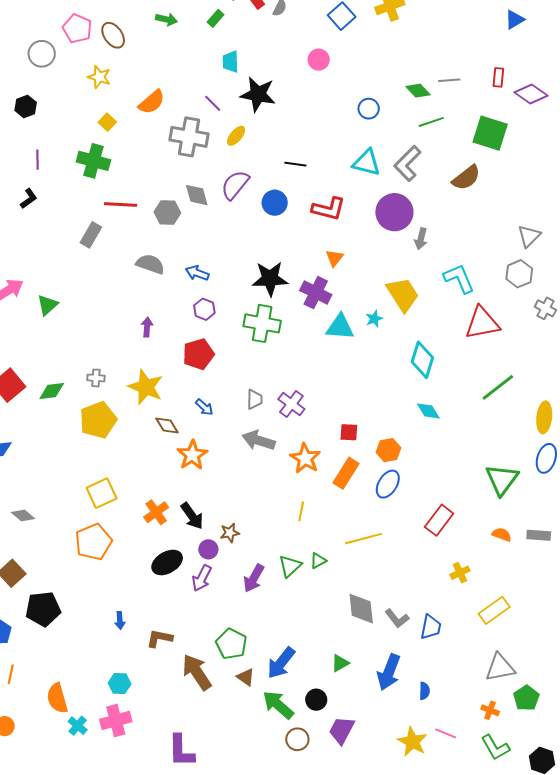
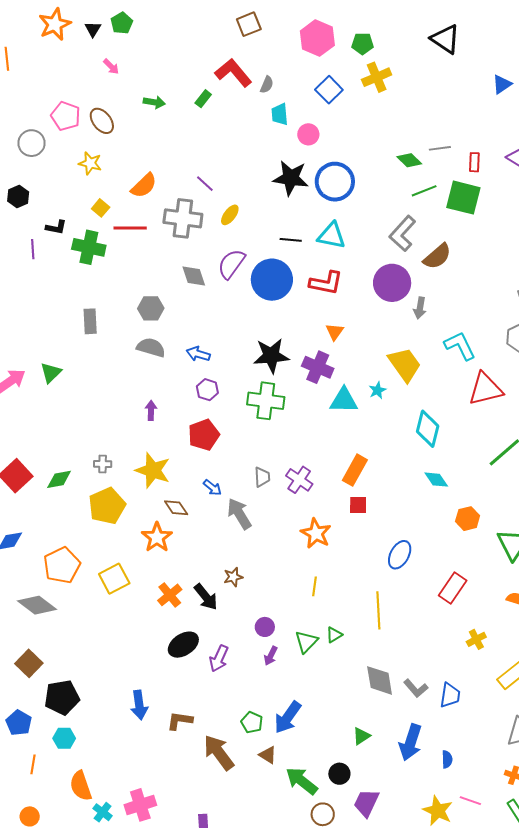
cyan trapezoid: (231, 62) -> (280, 114), moved
red rectangle: (498, 77) -> (474, 162), moved
black star: (258, 94) -> (291, 178), moved
blue circle: (369, 109) -> (335, 182), moved, size x1.8
green square: (490, 133) -> (463, 198), moved
cyan triangle: (366, 163) -> (332, 236), moved
brown semicircle: (466, 178) -> (437, 256), moved
black L-shape: (29, 199) -> (56, 227), moved, turned 50
blue circle: (275, 203) -> (272, 280), size x1.6
red line: (121, 204) -> (130, 228), moved
gray hexagon: (167, 212) -> (151, 308), moved
gray rectangle: (91, 235) -> (90, 321), turned -30
green triangle: (47, 305) -> (51, 373), moved
gray arrow: (259, 440) -> (239, 514), moved, turned 44
orange hexagon: (388, 450) -> (468, 519), moved
orange star: (192, 455) -> (157, 537), moved
orange rectangle: (346, 473) -> (355, 470), moved
gray diamond: (23, 515) -> (37, 605), size x1.6
brown star: (230, 533) -> (233, 577), moved
yellow line: (364, 539) -> (378, 610), turned -75
orange pentagon: (93, 542) -> (62, 565), moved
purple circle: (208, 549) -> (265, 627), moved
purple arrow: (254, 578) -> (271, 656), size x0.7
blue arrow: (120, 621) -> (139, 705), size x1.6
green pentagon: (231, 644) -> (252, 722), size x0.7
blue arrow: (281, 663) -> (288, 717), moved
cyan hexagon: (120, 684) -> (64, 738), moved

